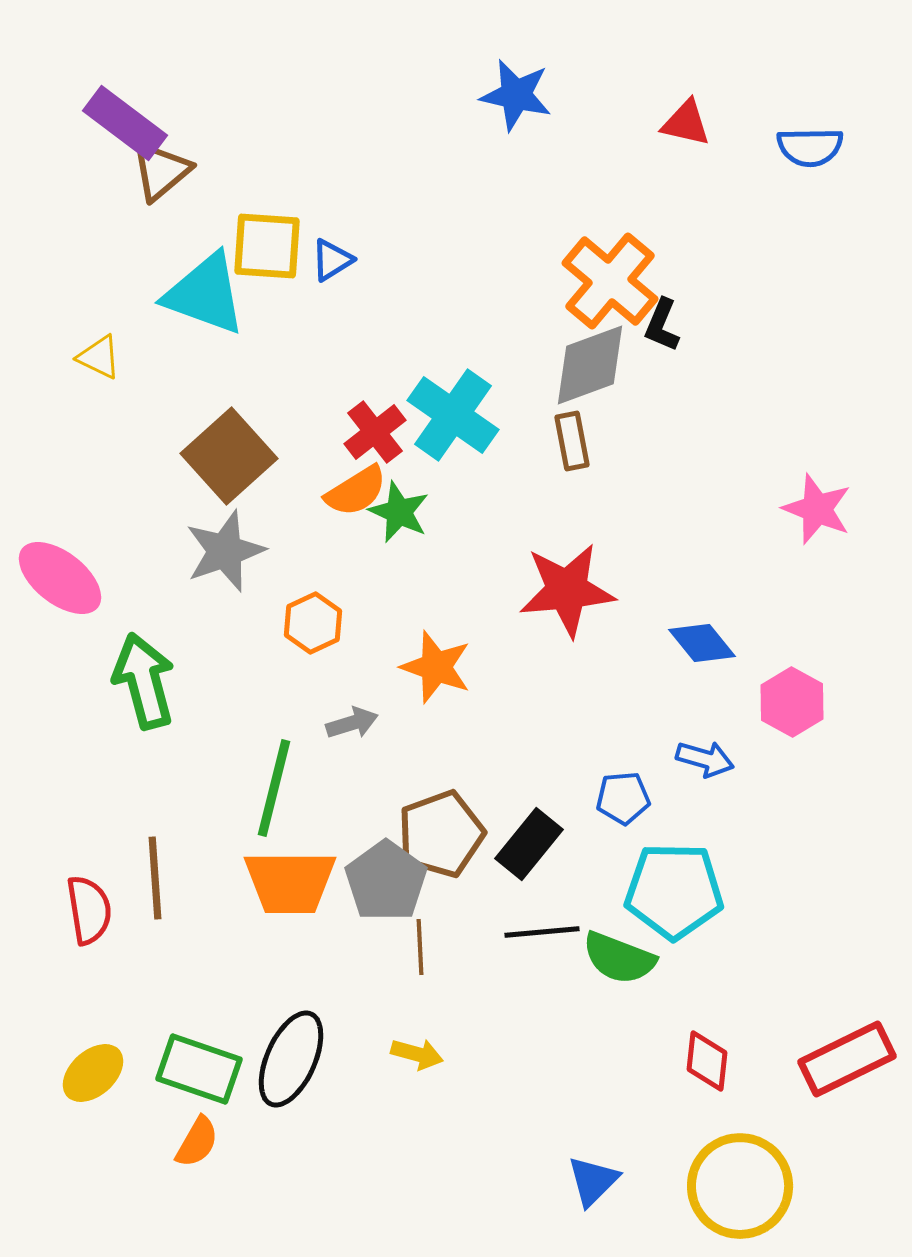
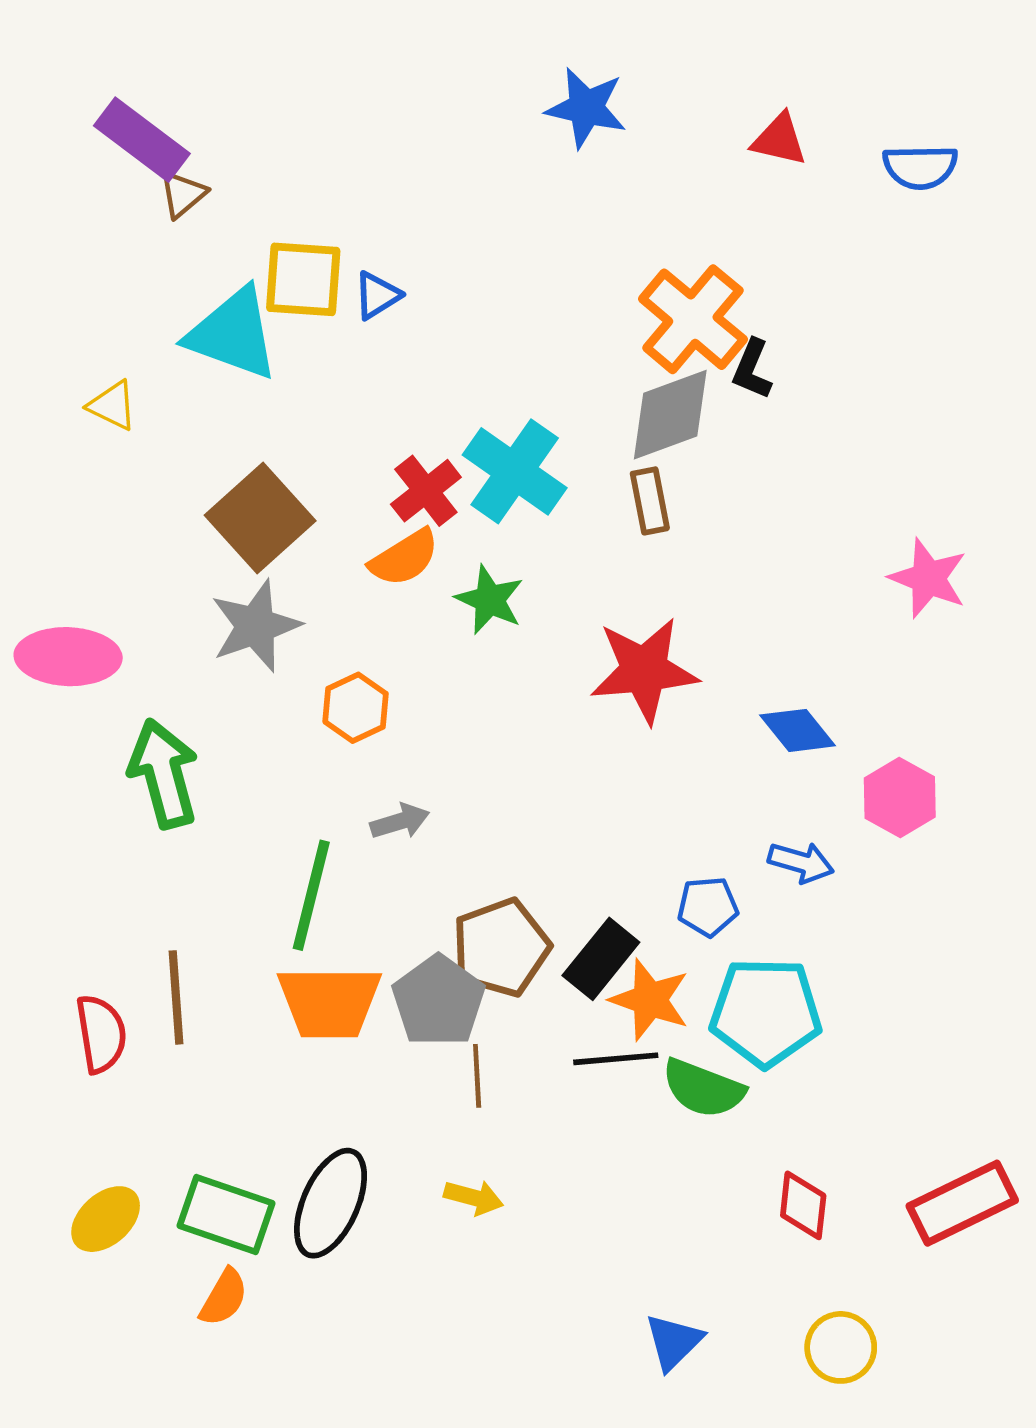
brown triangle: (161, 171) -> (183, 194), size x0.7
green star: (399, 512) -> (490, 600), moved
pink ellipse: (60, 578) -> (68, 657), turned -36
orange star: (436, 667) -> (650, 1000), moved
yellow circle: (740, 1186) -> (841, 1347), size x0.6

